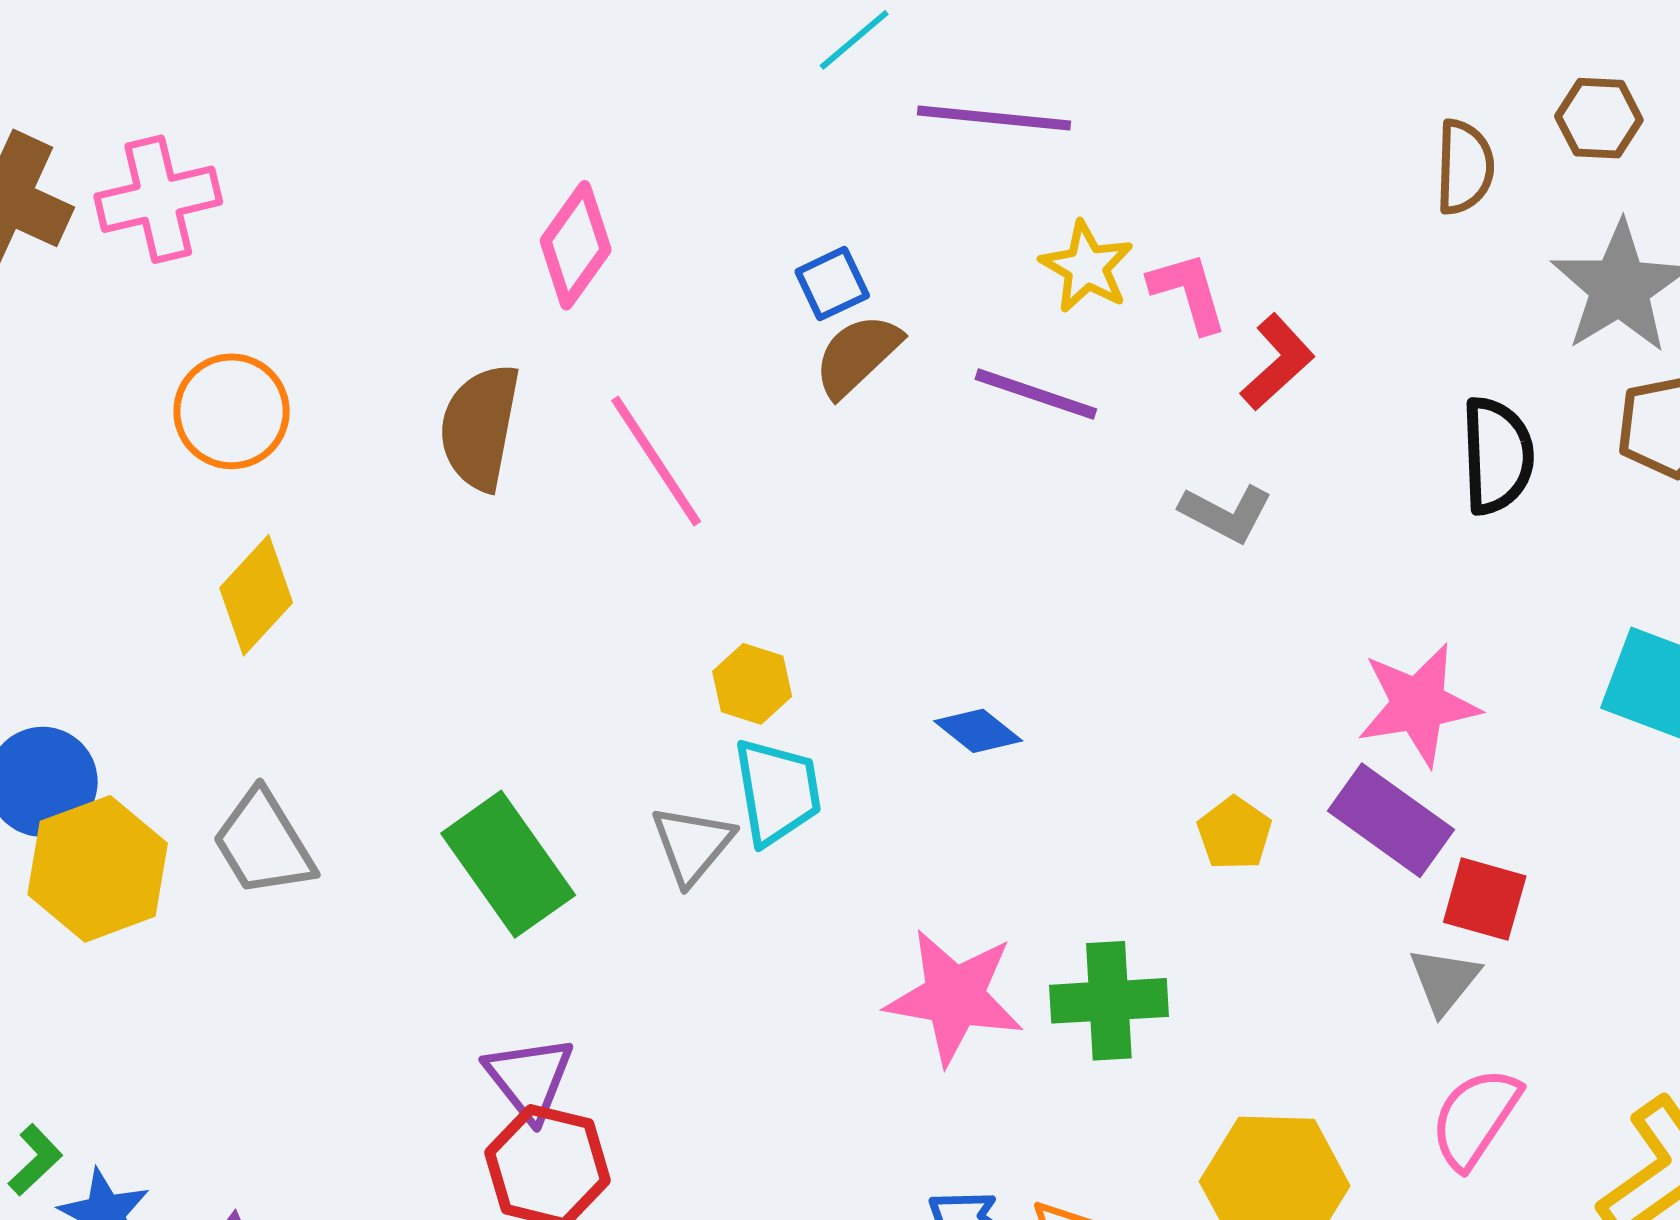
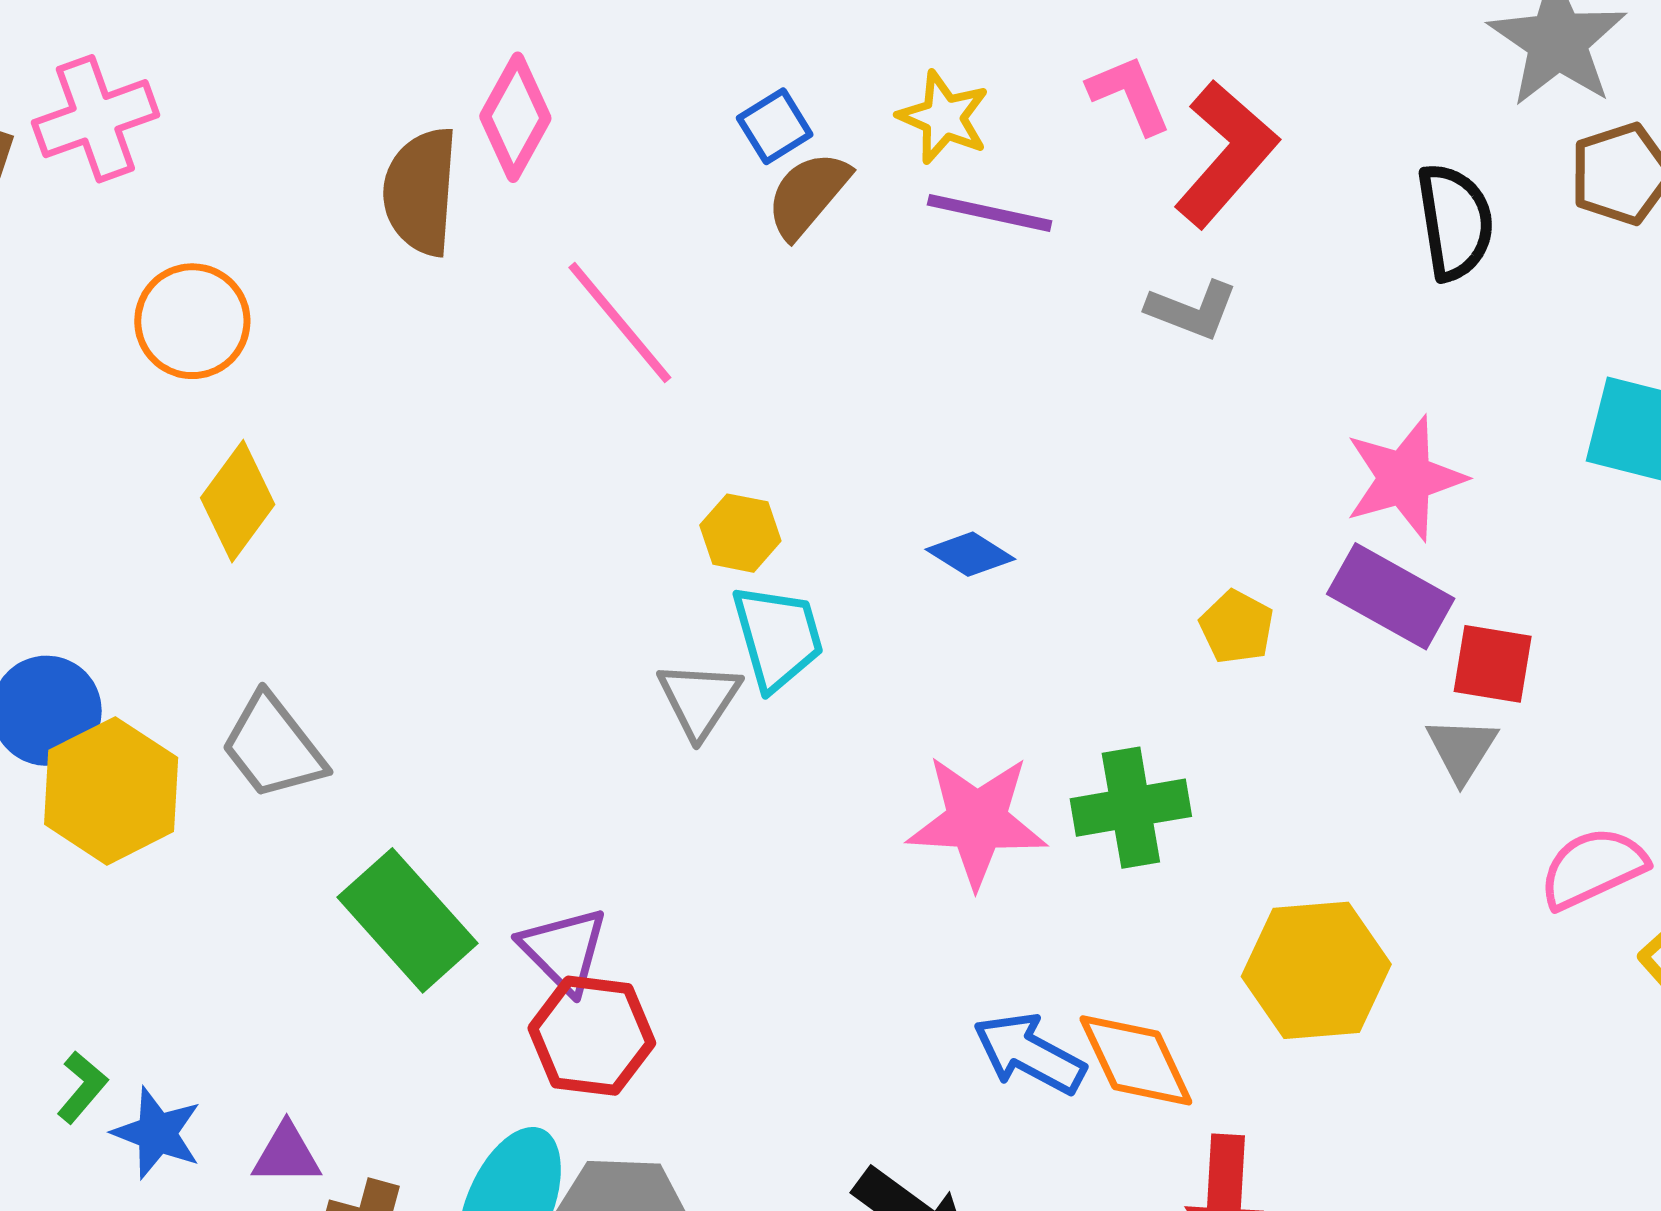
yellow star: (1087, 267) -> (944, 117), moved
red L-shape: (1277, 362) -> (1226, 154), size x1.5
brown semicircle: (480, 427) -> (421, 191), moved
green rectangle: (508, 864) -> (407, 920), moved
pink semicircle: (1475, 1118) -> (1593, 868), moved, turned 38

